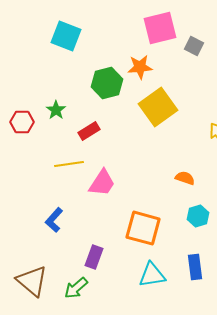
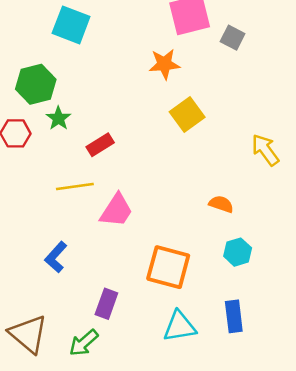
green hexagon: (107, 83) -> (36, 84), moved
yellow square: (158, 107) -> (187, 115), size x0.7

